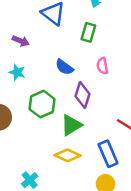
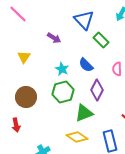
green rectangle: (88, 32) -> (101, 40), moved, turned -70
cyan star: (17, 72) -> (62, 69), moved

